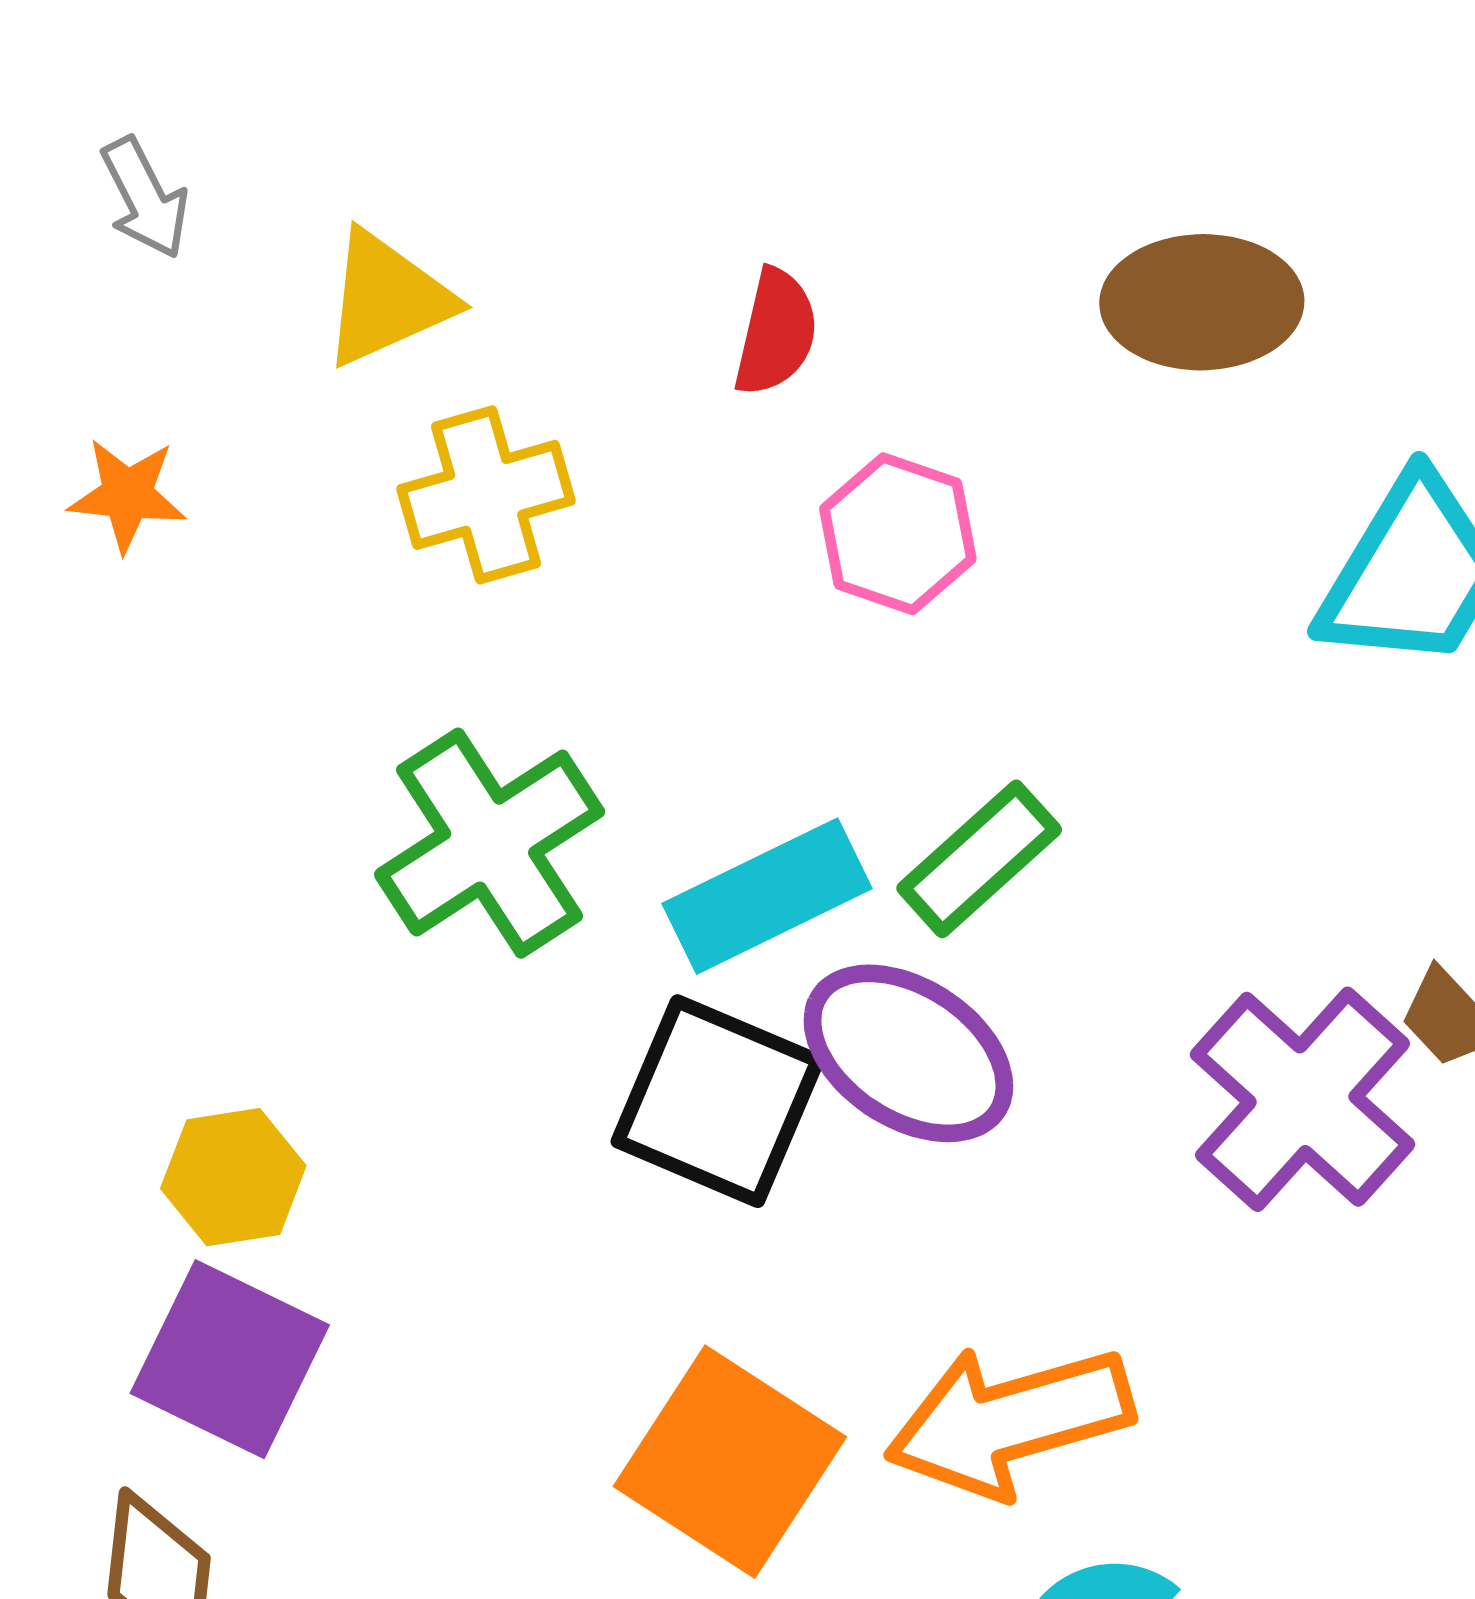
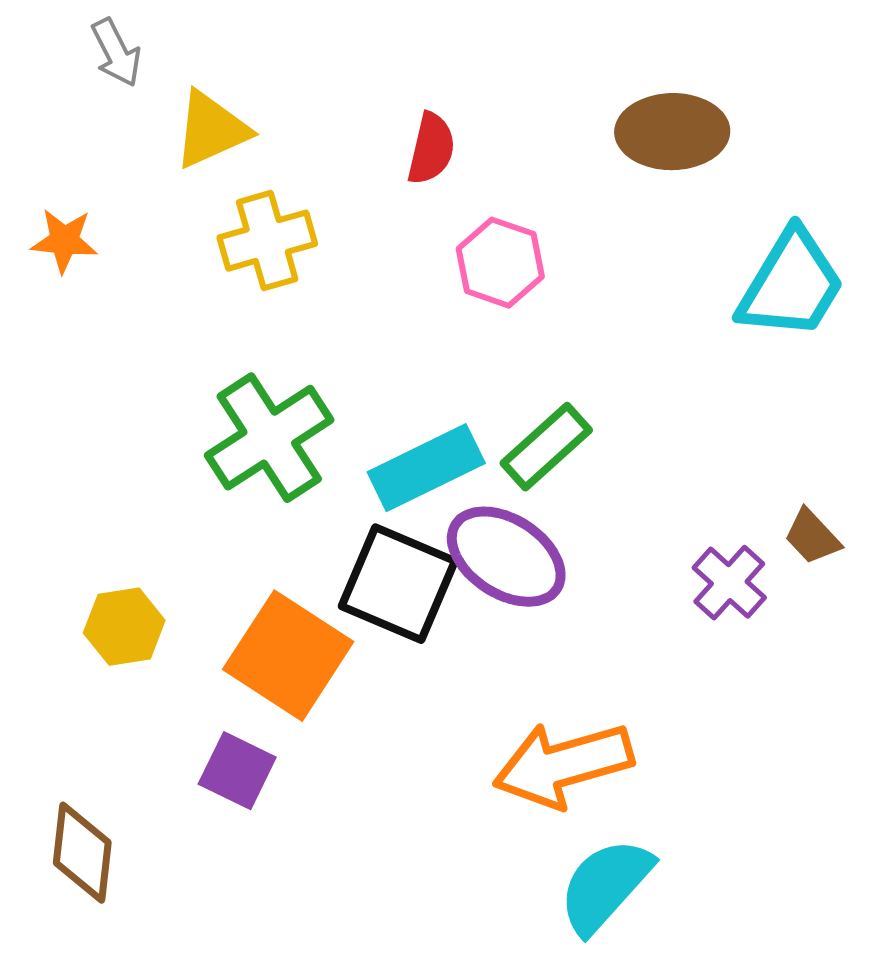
gray arrow: (145, 198) -> (116, 53), moved
purple cross: (1303, 1099) -> (729, 583), size x0.6
purple square: (230, 1359) -> (237, 771), moved, size x0.7
orange square: (730, 1462) -> (288, 656), moved

